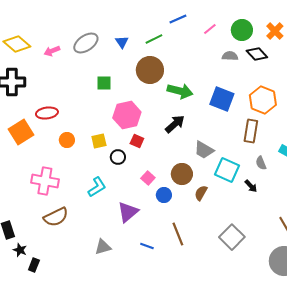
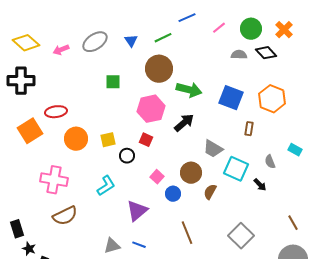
pink hexagon: (127, 115) -> (151, 109), moved
brown rectangle: (251, 131) -> (249, 129), moved, size x0.6
orange circle: (67, 140) -> (76, 139), size x1.5
blue line: (147, 246) -> (139, 245), moved

